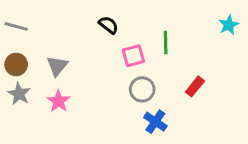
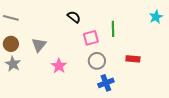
red rectangle: (195, 86) -> (133, 59), turned 56
pink star: (59, 101) -> (59, 66), moved
blue cross: (155, 122) -> (106, 83), turned 35

